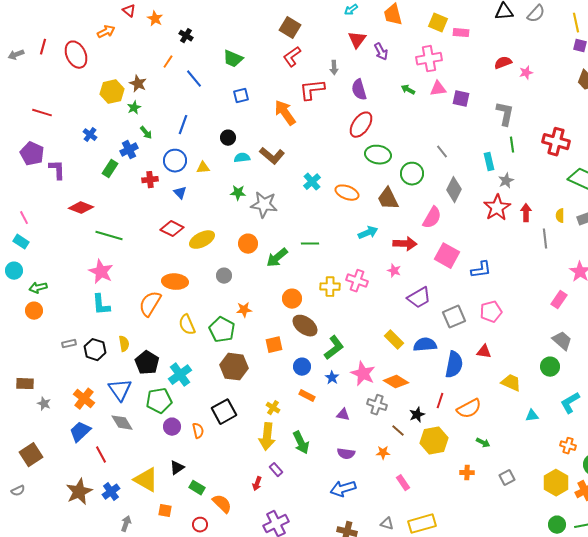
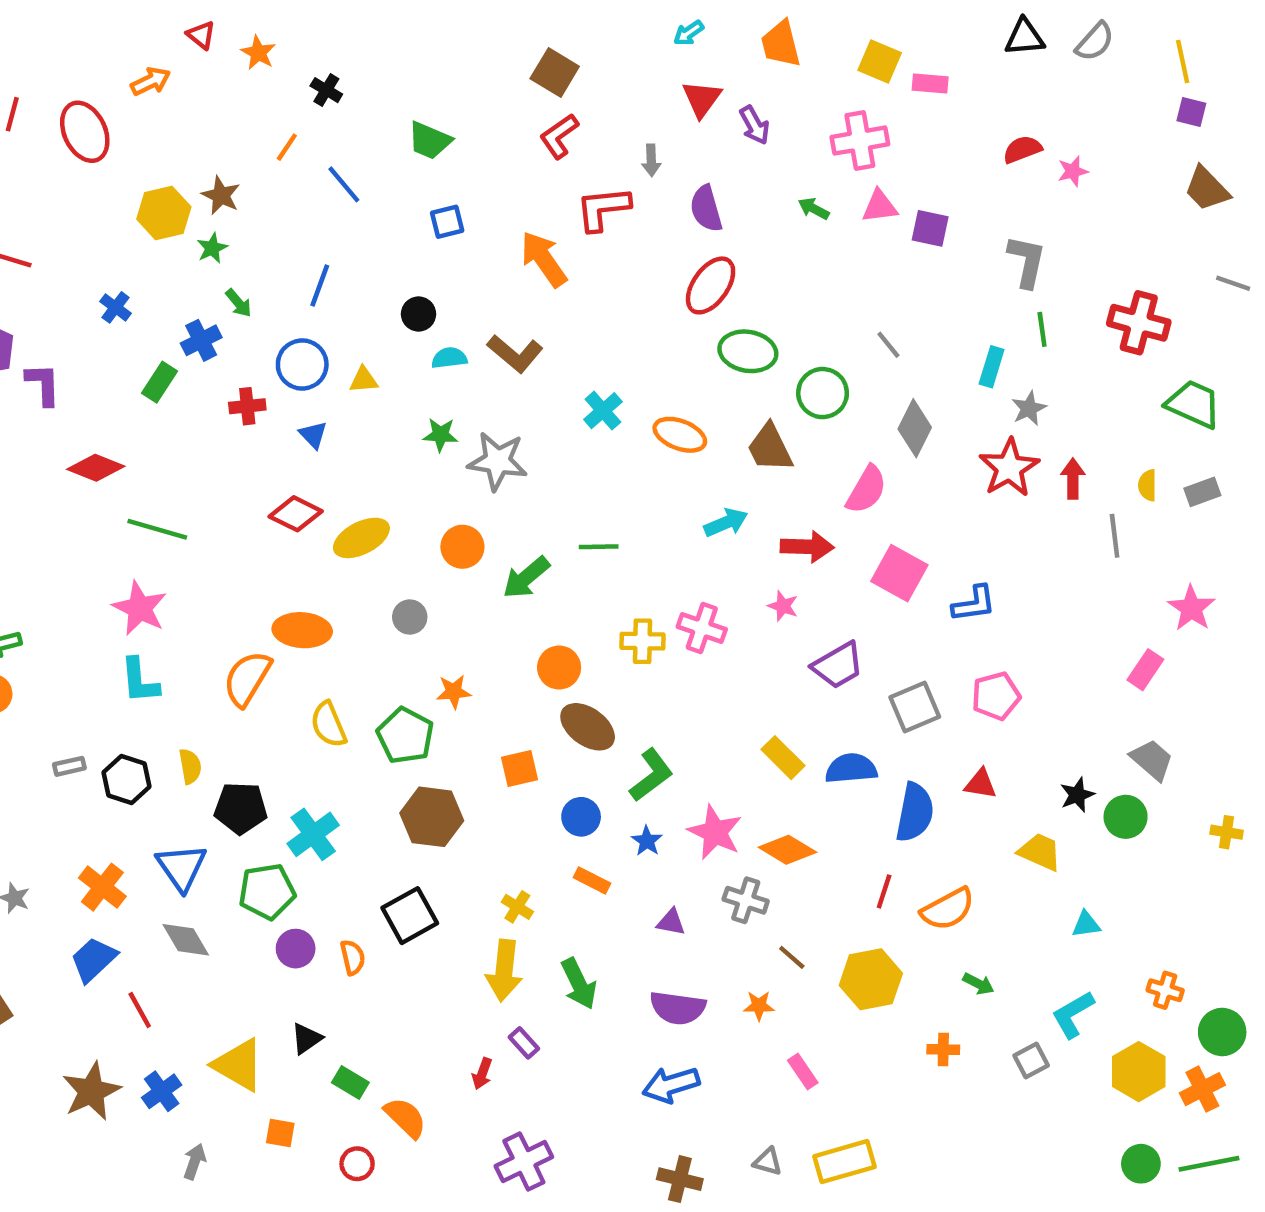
cyan rectangle: (489, 162) -> (992, 367), turned 30
black pentagon: (147, 363) -> (241, 808), turned -30
cyan L-shape: (570, 403) -> (1073, 1014), moved
black star: (417, 415) -> (1077, 795), moved
purple semicircle: (346, 454) -> (678, 1008), size x1.4

